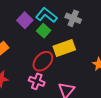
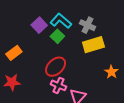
yellow rectangle: (64, 48) -> (93, 45), moved
pink cross: (37, 81) -> (59, 85), moved

